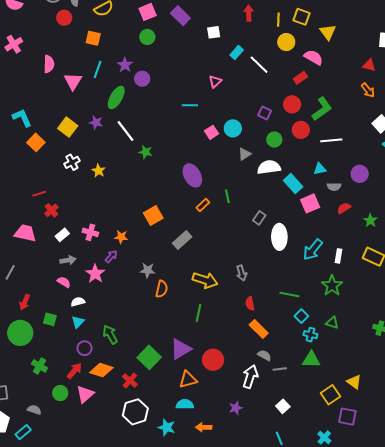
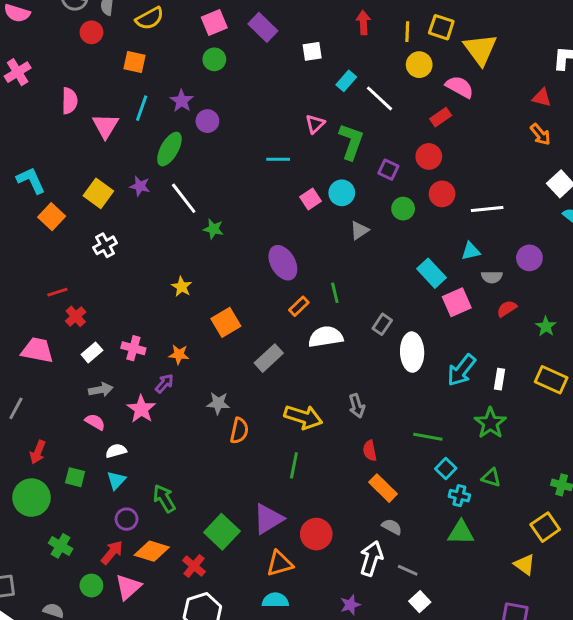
yellow triangle: (328, 32) -> (480, 49), size x1.4
green L-shape: (322, 109) -> (351, 142), moved, turned -35
white semicircle: (269, 167) -> (326, 337), moved
yellow star: (98, 171) -> (182, 287), moved
gray line: (280, 369) -> (408, 570), moved, turned 32
yellow square: (330, 395) -> (545, 527), moved

